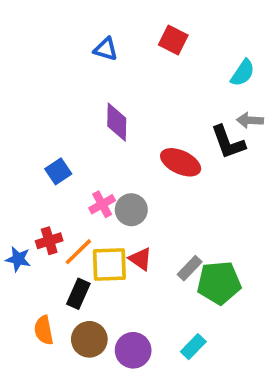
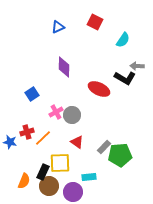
blue triangle: (106, 49) -> (58, 27), turned -40
cyan semicircle: (243, 73) -> (123, 40), moved
black L-shape: (228, 142) -> (125, 78), turned -40
yellow square: (109, 264) -> (60, 163), moved
black rectangle: (78, 294) -> (43, 172), moved
orange semicircle: (44, 330) -> (24, 181), turned -147
cyan rectangle: (193, 347) -> (89, 177), moved, turned 40

